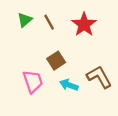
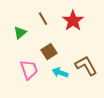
green triangle: (25, 20) -> (20, 33), moved

